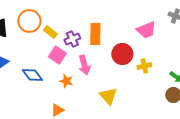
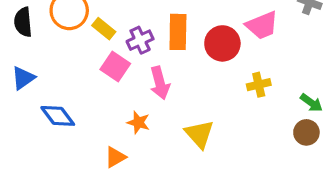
red circle: (122, 54) -> (222, 43), moved
blue diamond: (32, 75) -> (58, 116), moved
orange star: (66, 81) -> (138, 123), moved

